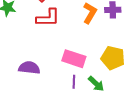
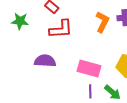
purple semicircle: (29, 68) -> (45, 61), moved

